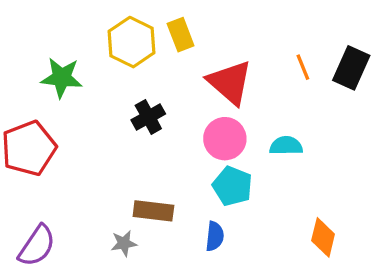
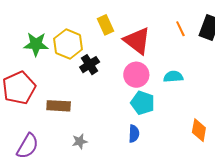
yellow rectangle: (181, 35) -> (105, 25), moved
yellow hexagon: (132, 42) -> (68, 44), moved
brown rectangle: (153, 211) -> (59, 106), moved

